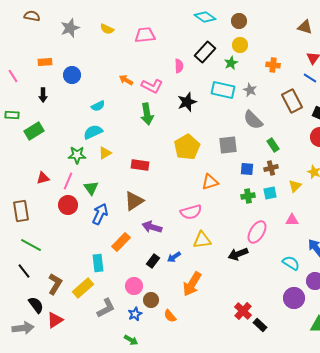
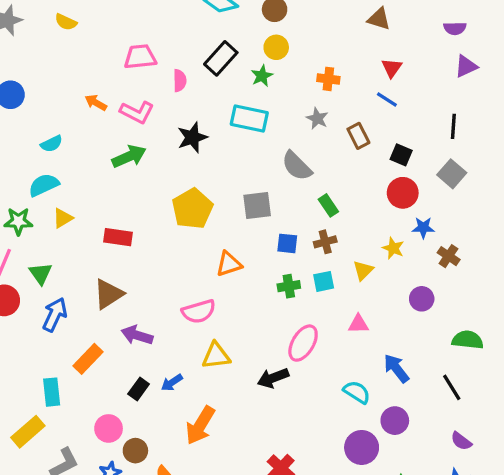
pink trapezoid: (145, 35) -> (140, 57), moved
gray star: (250, 90) -> (317, 118), moved
brown rectangle: (292, 101) -> (358, 136), size x0.7
green arrow: (147, 114) -> (129, 156), turned -105

